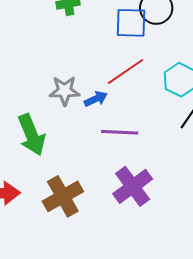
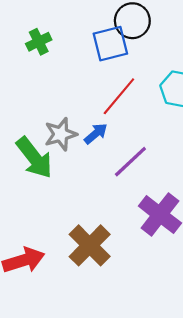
purple line: (120, 132) -> (130, 162), turned -30
green arrow: (32, 135) -> (34, 158), moved

